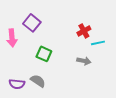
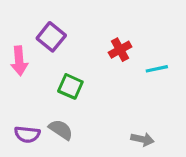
red cross: (84, 31) -> (120, 50), moved
gray arrow: (84, 61) -> (142, 139), moved

